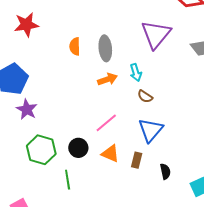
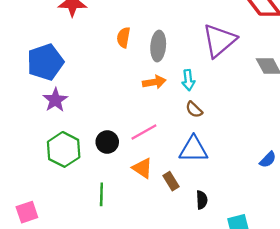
blue triangle: (151, 130) -> (193, 149), turned 40
black circle: (78, 148) -> (107, 142), moved
brown rectangle: (137, 160) -> (171, 181), turned -56
green line: (68, 180) -> (101, 194), moved

